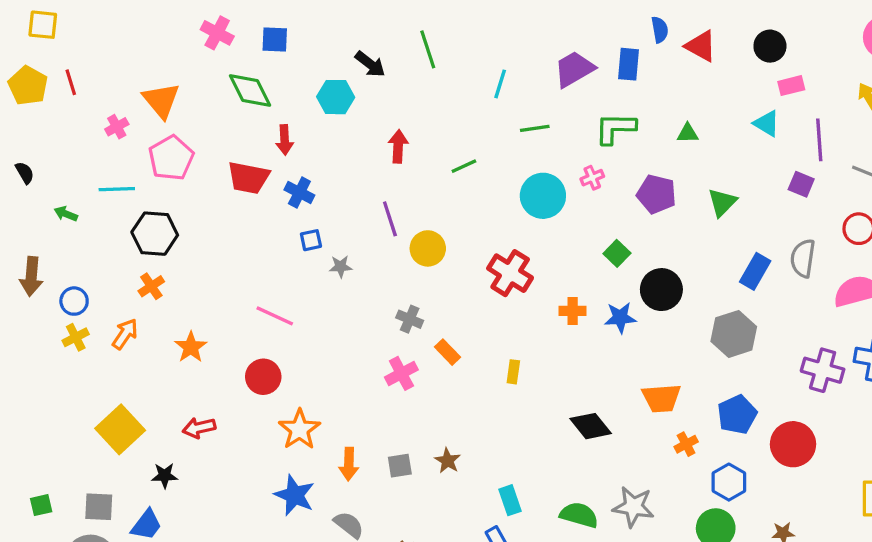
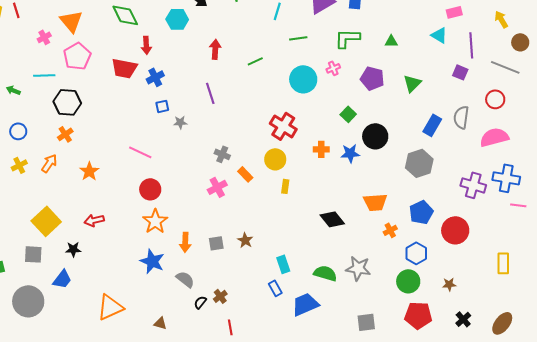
blue cross: (299, 192) -> (155, 77), turned 36
yellow circle: (428, 248) -> (275, 159), moved
blue circle: (74, 301) -> (18, 131), moved
red circle: (263, 377) -> (150, 189), moved
gray square: (99, 507) -> (33, 254), moved

